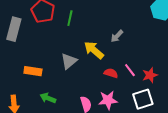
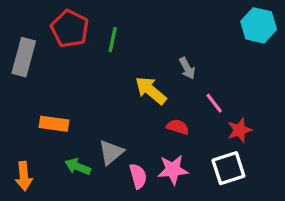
gray arrow: (117, 36) -> (187, 68), turned -72
gray triangle: (69, 61) -> (111, 152), moved
pink line: (130, 70) -> (214, 103), moved

